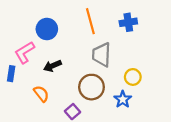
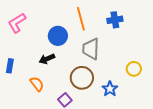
blue circle: (47, 29) -> (58, 36), moved
pink L-shape: (25, 52) -> (17, 23), moved
yellow circle: (133, 77) -> (134, 69), moved

